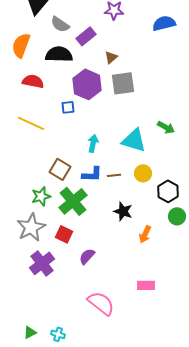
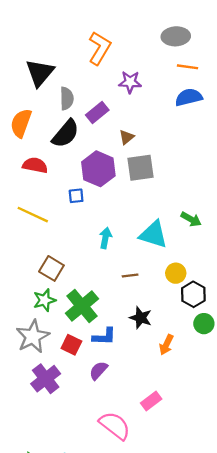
gray semicircle: (60, 24) -> (67, 98), turned -126
black semicircle: (59, 54) -> (66, 134), turned 128
brown square: (60, 169) -> (51, 268), moved
yellow circle: (143, 173) -> (176, 273), moved
blue L-shape: (92, 174) -> (104, 336), moved
pink rectangle: (146, 285) -> (151, 401), moved, turned -36

